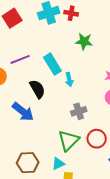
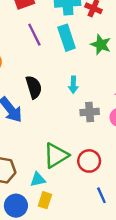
purple line: (20, 59) -> (34, 35), moved, turned 72
cyan rectangle: (52, 64) -> (67, 38), moved
gray cross: (79, 111) -> (90, 112), moved

